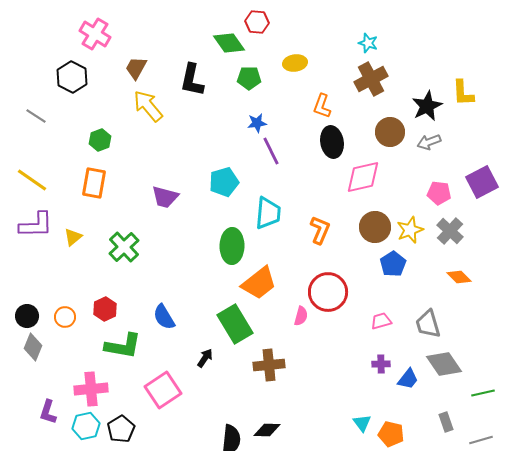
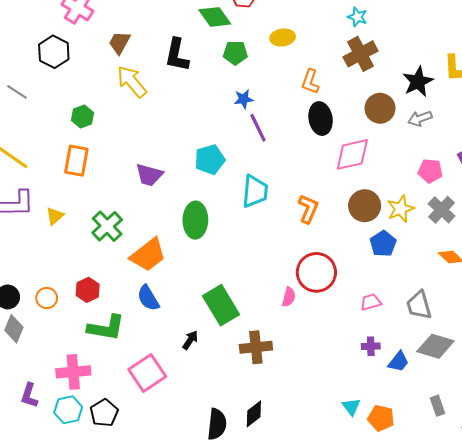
green ellipse: (232, 246) -> (195, 220), moved
orange trapezoid: (259, 283) -> (148, 255), moved
gray diamond: (444, 364) -> (435, 346), turned -39
black diamond: (267, 430) -> (254, 414), turned -40

